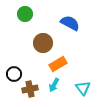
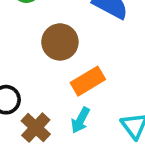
brown cross: (30, 89) -> (36, 128), turned -35

